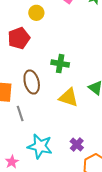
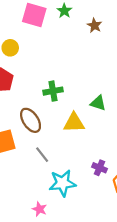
gray line: (20, 114) -> (42, 155), moved

